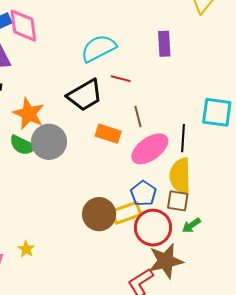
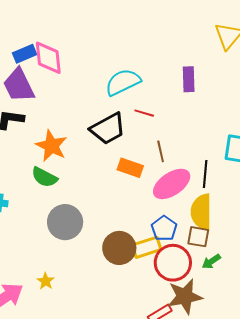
gray circle: (49, 142) -> (65, 222), moved

